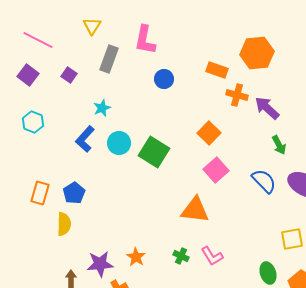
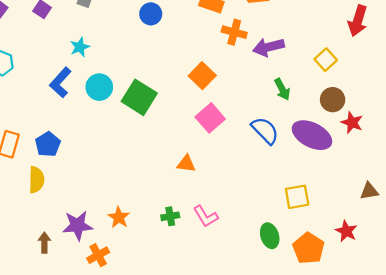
purple arrow: (267, 108) -> (269, 47), turned -56
orange triangle: (195, 210) -> (186, 164), size x0.6
green cross: (181, 256) -> (170, 216), turned -35

